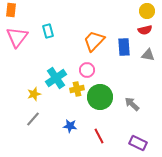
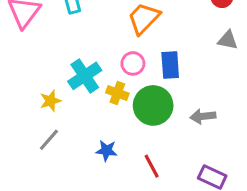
blue rectangle: (124, 47) -> (170, 65), moved
yellow cross: (77, 89) -> (117, 93), turned 32
gray arrow: (132, 104) -> (203, 116), turned -49

